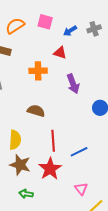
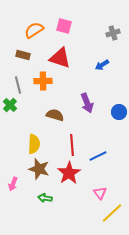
blue arrow: (70, 31) -> (102, 65), moved
red triangle: (60, 53) -> (60, 58), moved, size x1.6
orange cross: (38, 71) -> (43, 81), moved
purple arrow: (73, 84) -> (87, 103), moved

